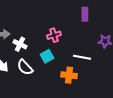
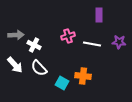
cyan square: (47, 56) -> (62, 83), moved, turned -32
white line: (82, 57) -> (92, 44), moved

